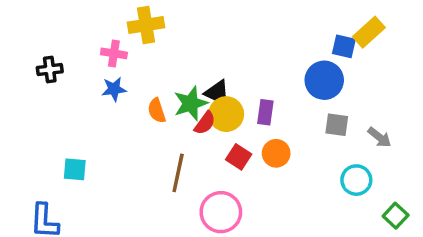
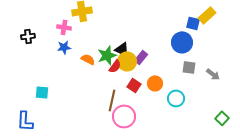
orange semicircle: (157, 111) -> (88, 59), turned 136
purple rectangle: (265, 112) -> (141, 57), moved, turned 32
brown line: (178, 173) -> (112, 100), moved
cyan circle: (356, 180) -> (176, 98), moved

